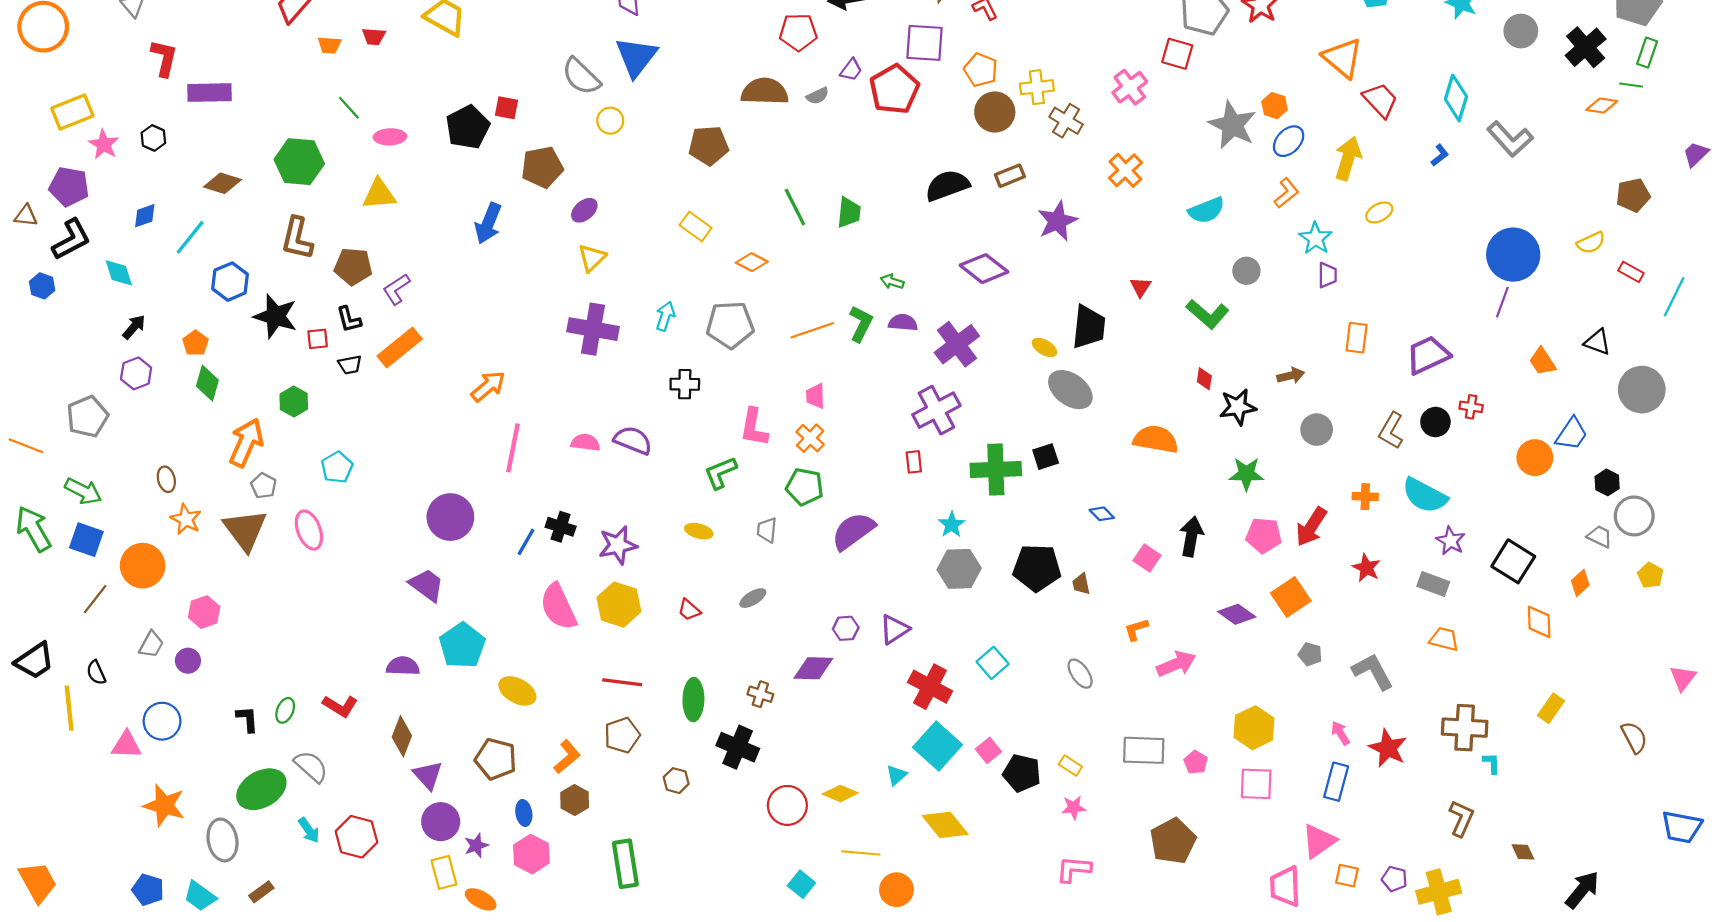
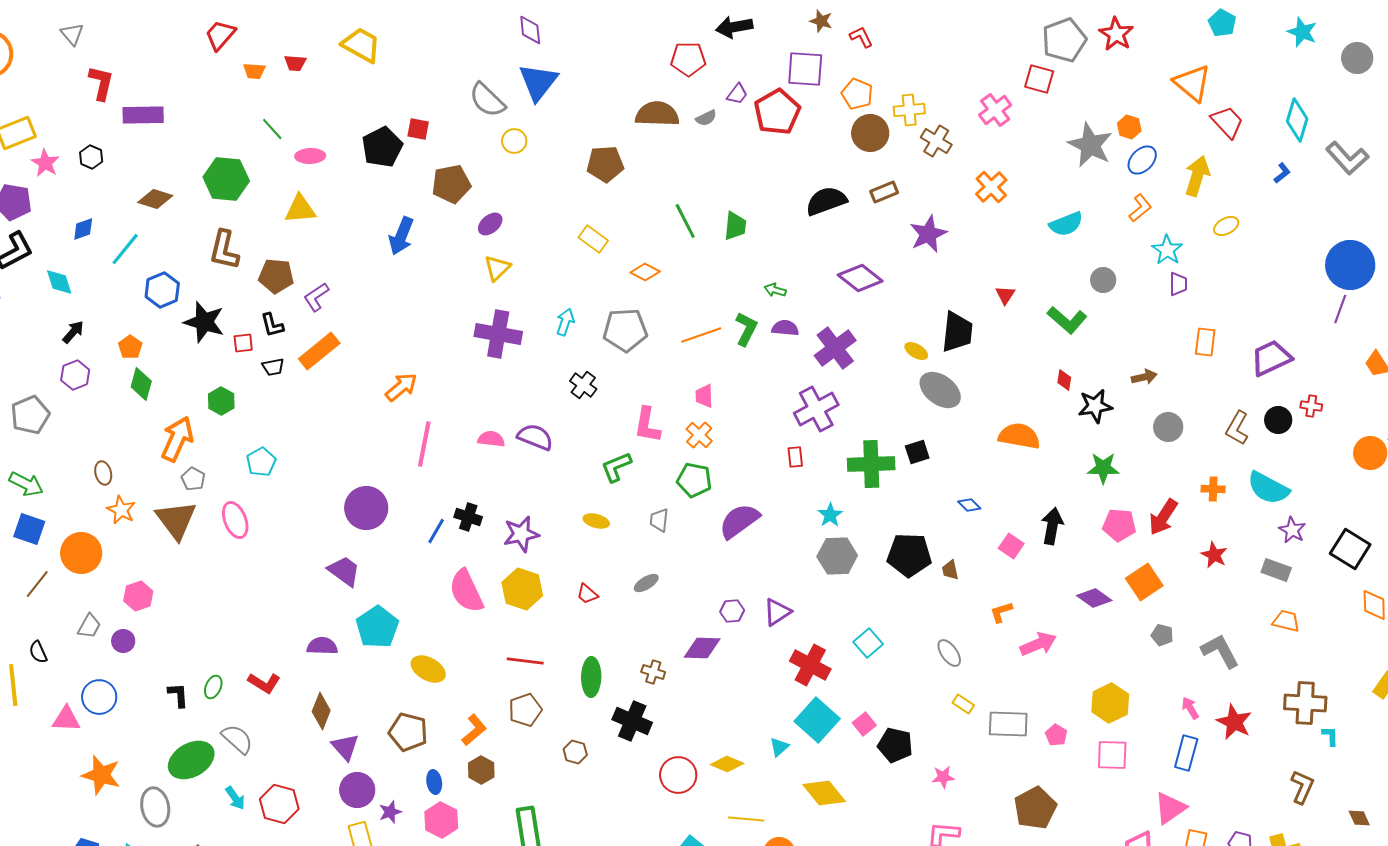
black cross: (685, 384) -> (583, 385), turned 36
yellow rectangle: (1070, 765) -> (963, 704), moved

